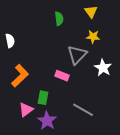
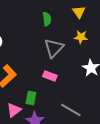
gray triangle: (77, 55) -> (54, 48), moved

